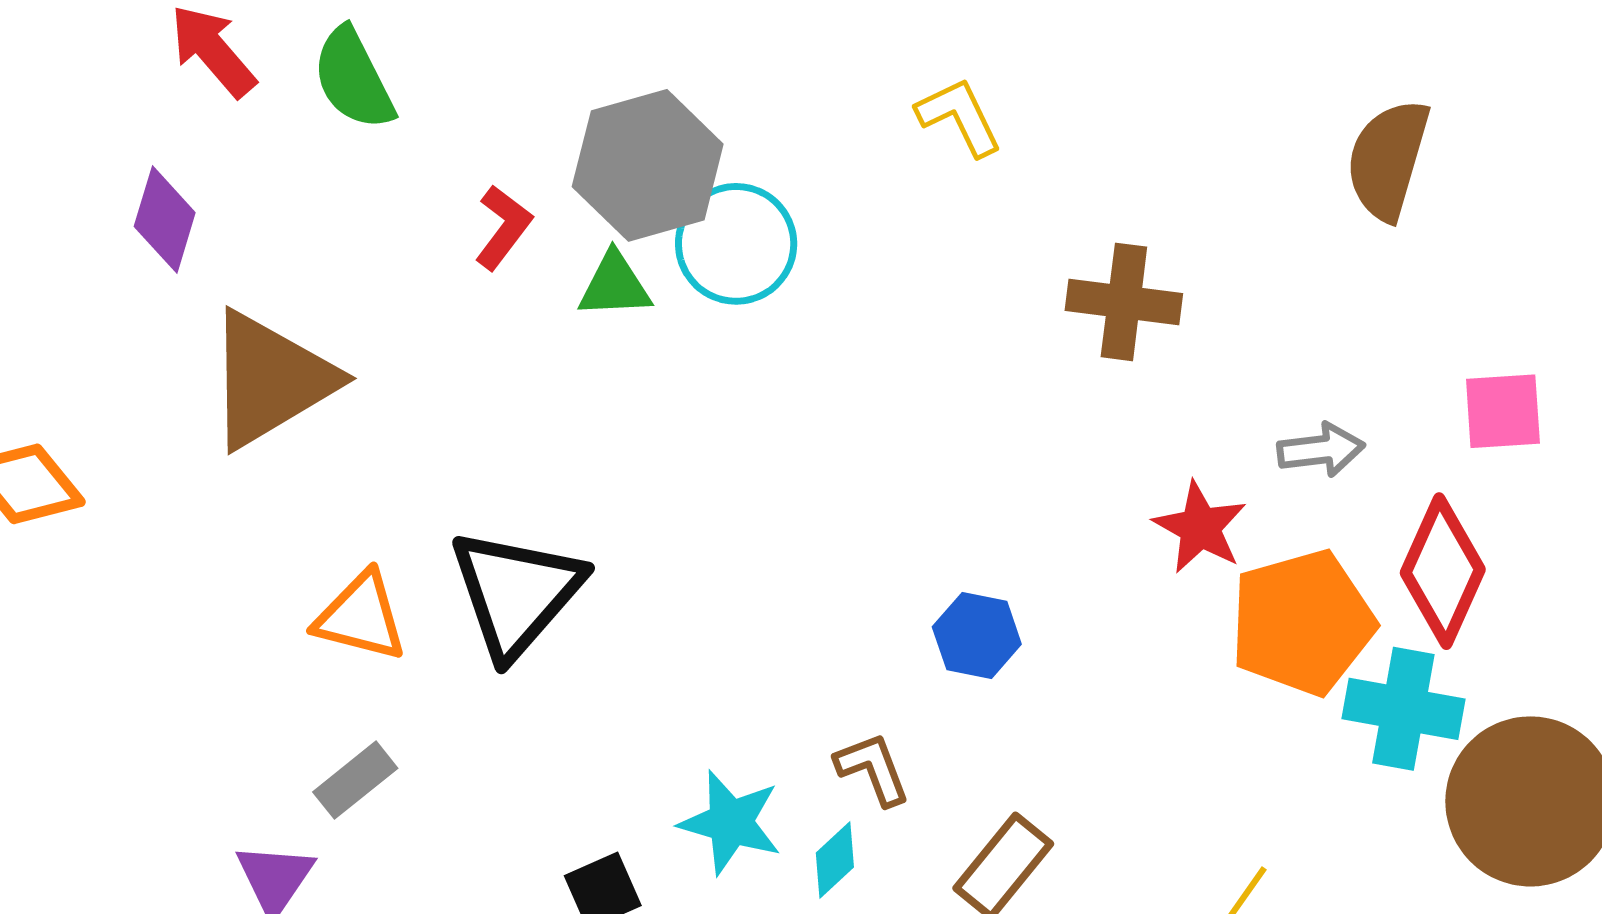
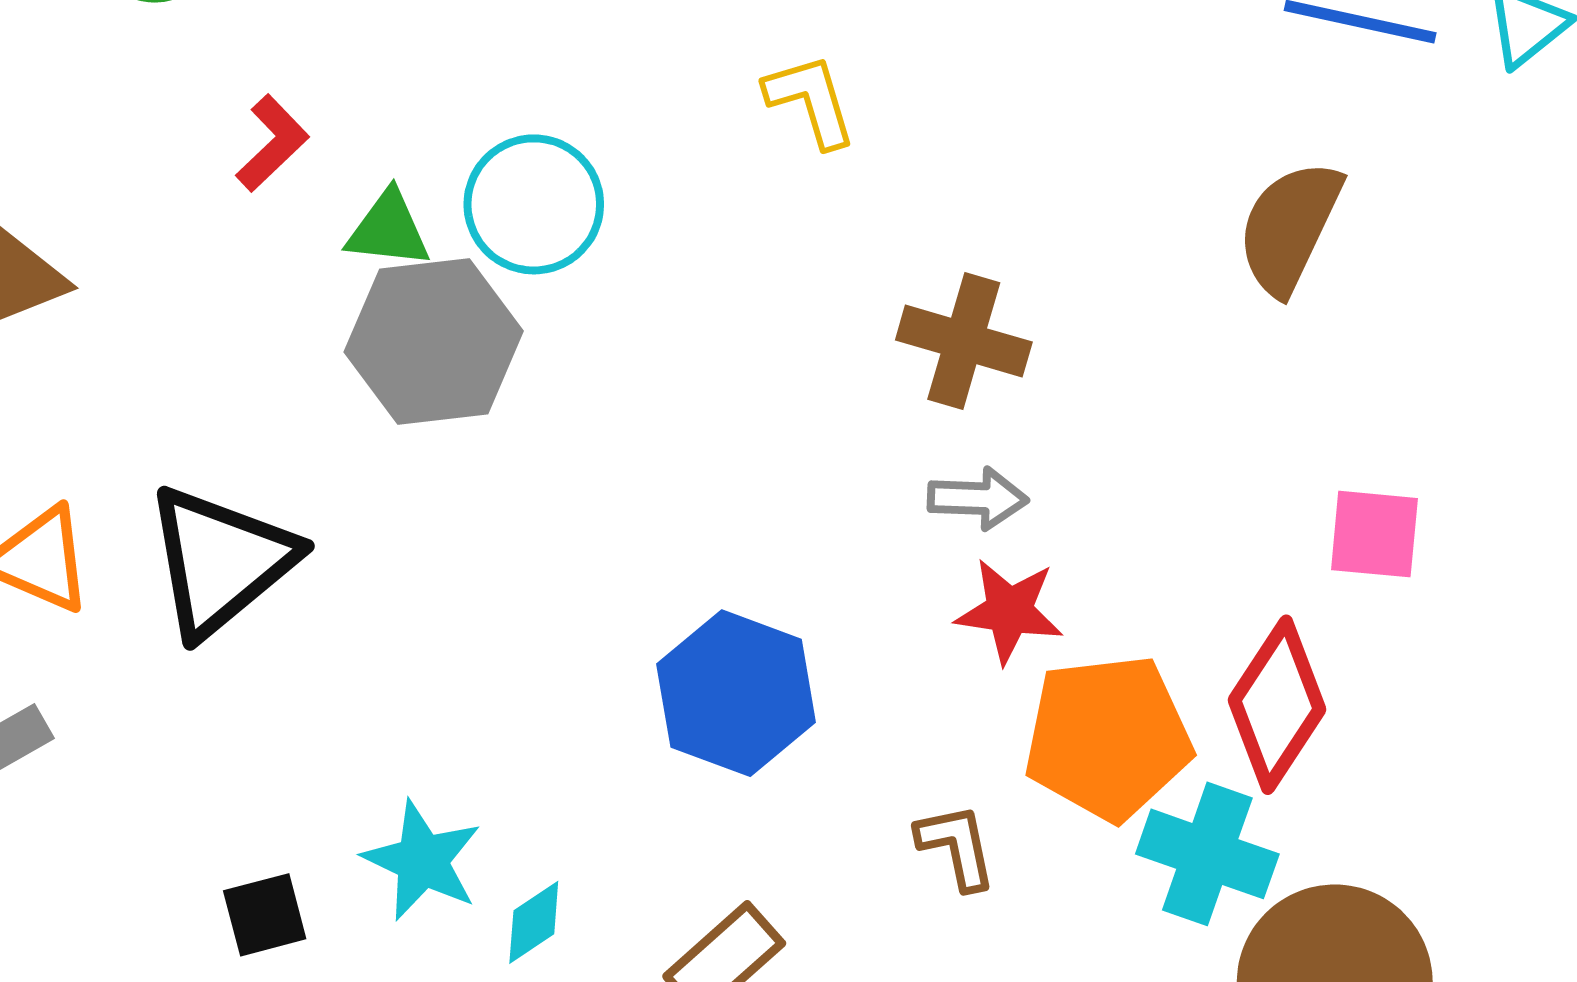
gray hexagon: (648, 165) -> (434, 342), moved
gray arrow: (1321, 450) -> (978, 499), moved
red star: (1200, 527) -> (1009, 611), turned -30
blue hexagon: (977, 636) -> (736, 693), size x1.6
brown L-shape: (873, 769) -> (957, 846), moved

